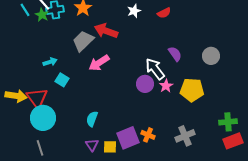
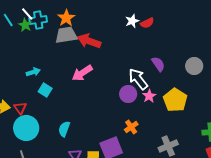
white star: (134, 11) -> (132, 21), moved
gray trapezoid: (83, 41) -> (66, 35), moved, turned 35
yellow pentagon: (192, 90) -> (175, 100), turned 30
red triangle: (37, 98) -> (20, 108), size x0.6
cyan semicircle: (92, 119) -> (64, 129), moved
orange cross: (148, 135) -> (131, 127), moved, turned 32

